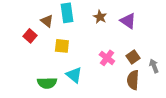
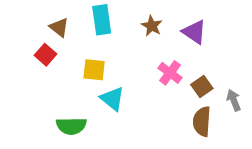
brown triangle: (47, 21) -> (59, 27), moved
pink cross: (107, 58) -> (170, 73), moved
cyan triangle: (74, 75) -> (112, 99), moved

